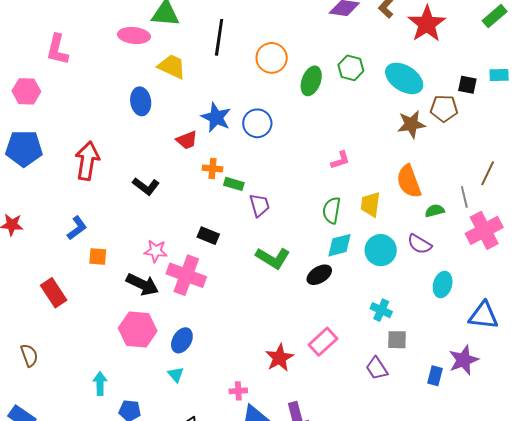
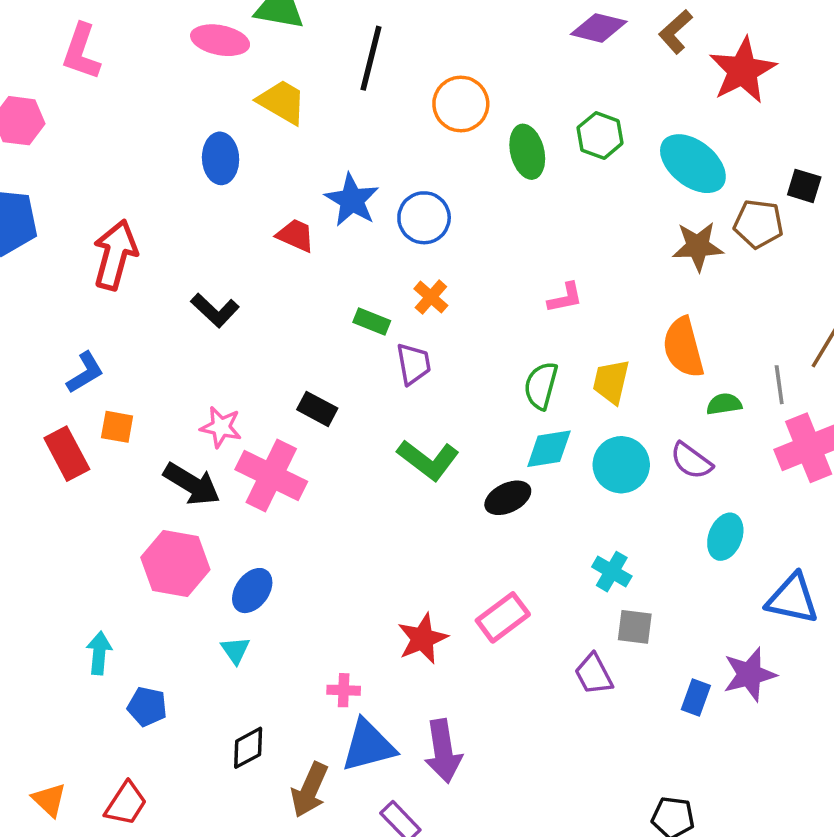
green ellipse: (311, 81) -> (527, 152), turned -40
red trapezoid: (187, 140) -> (296, 235), turned -140
orange cross: (212, 168) -> (431, 297), moved, turned 30
red rectangle: (54, 293) -> (67, 454), moved

